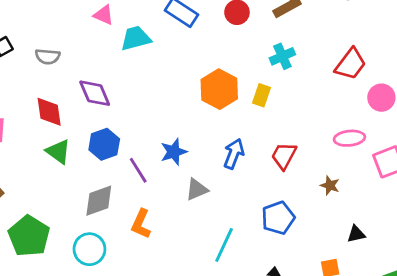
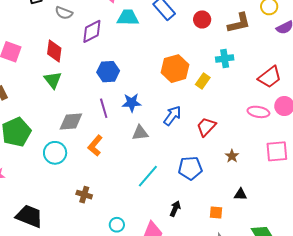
purple diamond: (95, 93) -> (92, 31), moved, turned 70
pink ellipse: (349, 138) -> (258, 112), moved
blue hexagon: (104, 144) -> (108, 72), moved

